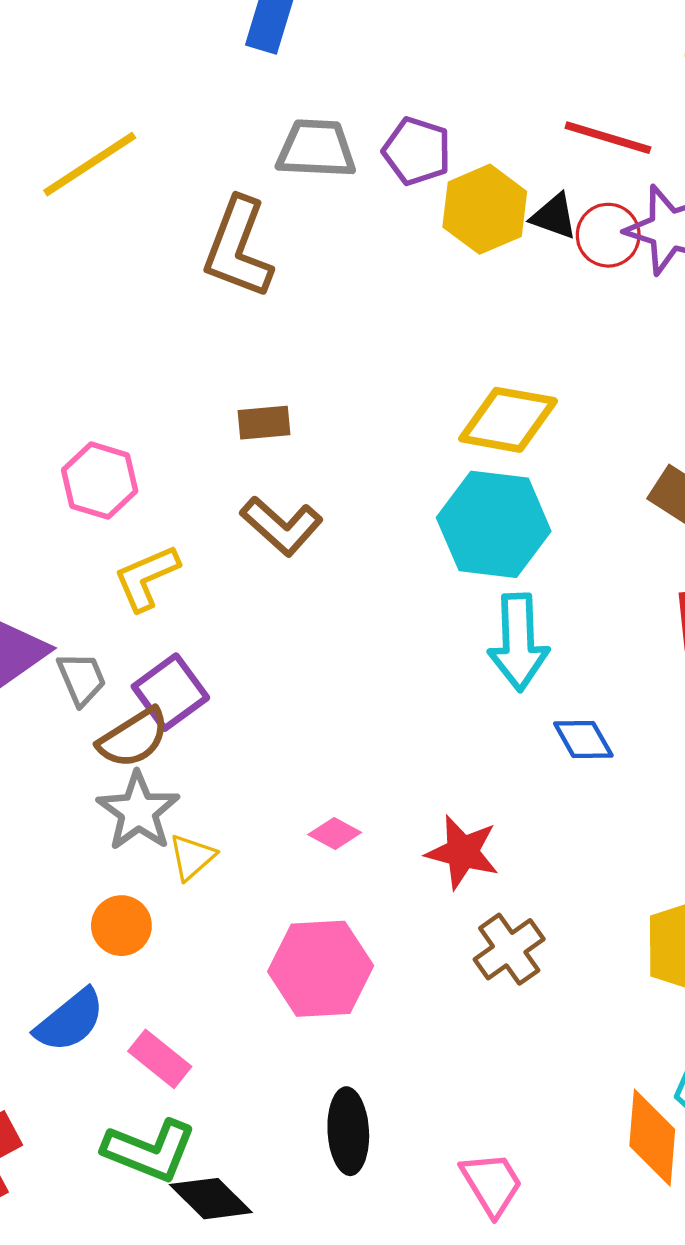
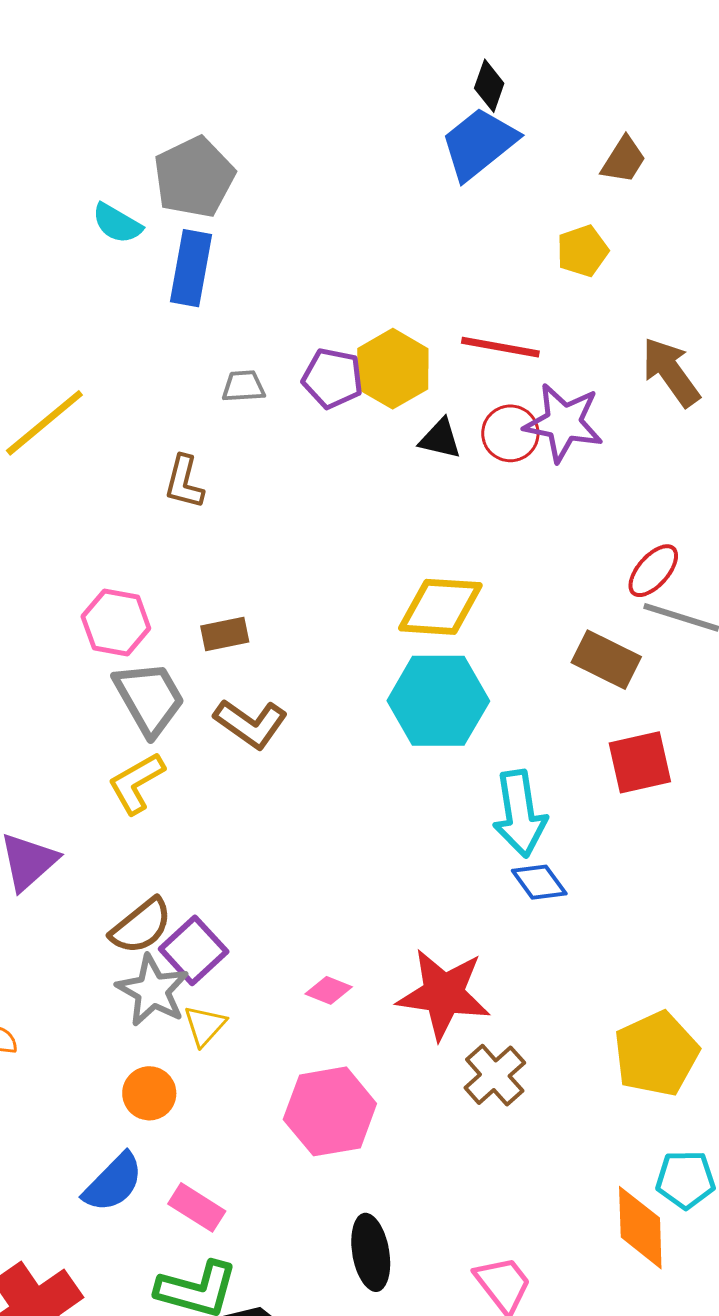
gray trapezoid: (316, 149) -> (243, 386), size x0.6
yellow hexagon: (485, 209) -> (393, 369), moved
black triangle: (554, 216) -> (440, 439), moved
brown L-shape: (238, 248) -> (184, 482), size x0.6
pink hexagon: (100, 481) -> (116, 622), moved
cyan arrow: (518, 642) -> (520, 814), moved
gray trapezoid: (82, 679) -> (149, 698), moved, size x1.6
purple square: (170, 692) -> (194, 950), moved
red star: (462, 852) -> (444, 994), size x1.4

